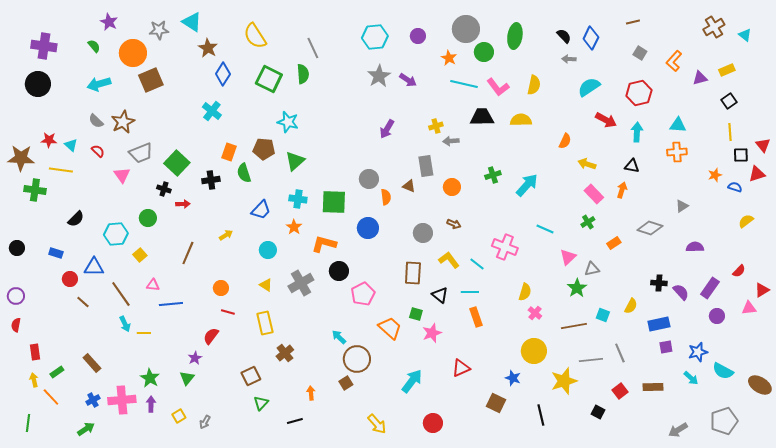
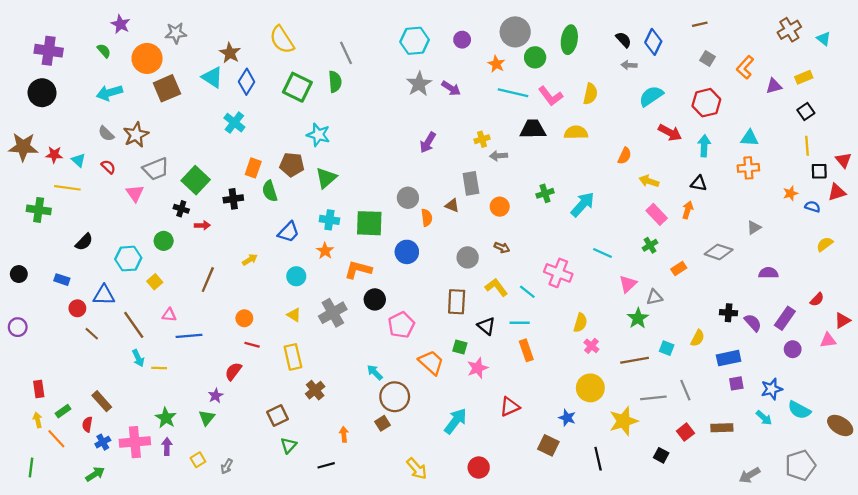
cyan triangle: (192, 22) -> (212, 77), moved
brown star: (21, 158) -> (23, 147), moved
red semicircle: (16, 325) -> (87, 424), moved

